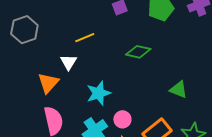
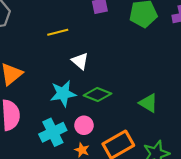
green diamond: (138, 52) -> (98, 95), moved
white triangle: (69, 62) -> (80, 61), moved, turned -30

